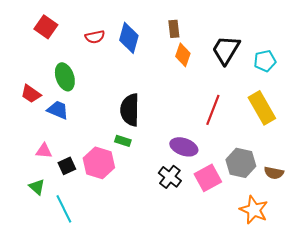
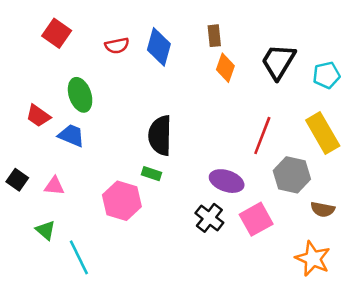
gray hexagon: (241, 163) -> (292, 175), moved
black square: (67, 166) -> (17, 180), moved, turned -30
brown semicircle: (274, 173) -> (323, 209), moved

